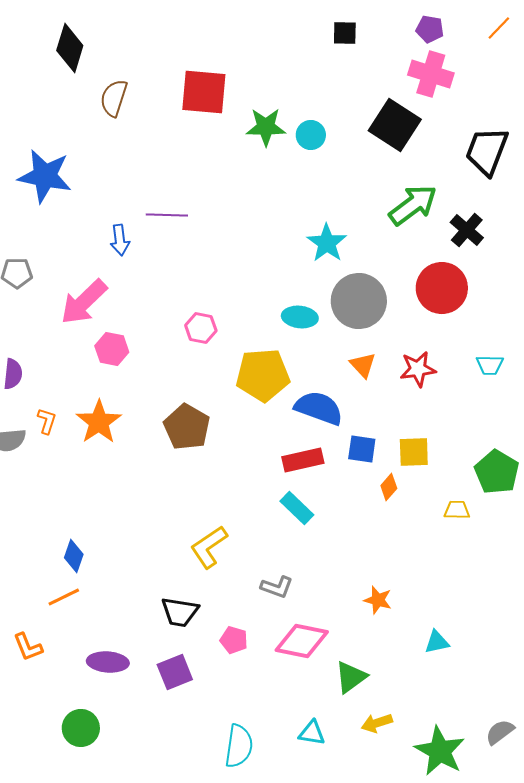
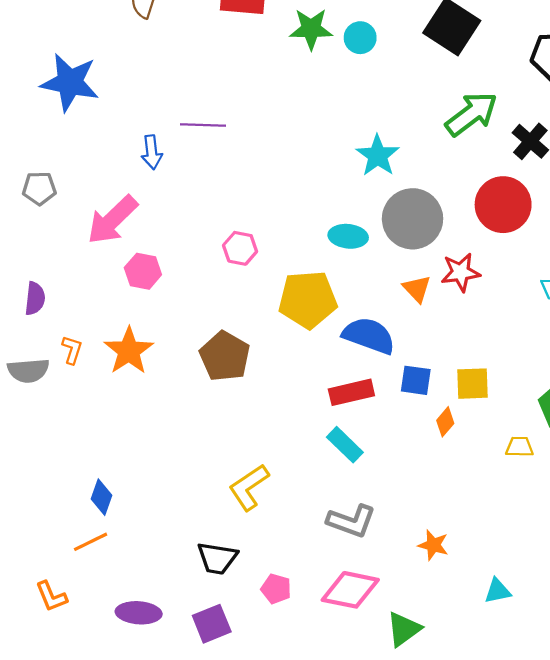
red star: (418, 369) -> (461, 272), moved
gray L-shape: (277, 587) -> (351, 521), moved, size x1.4

